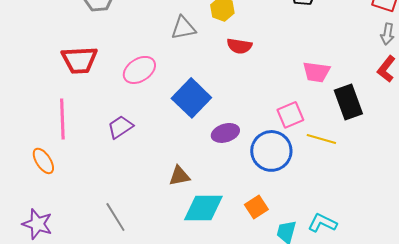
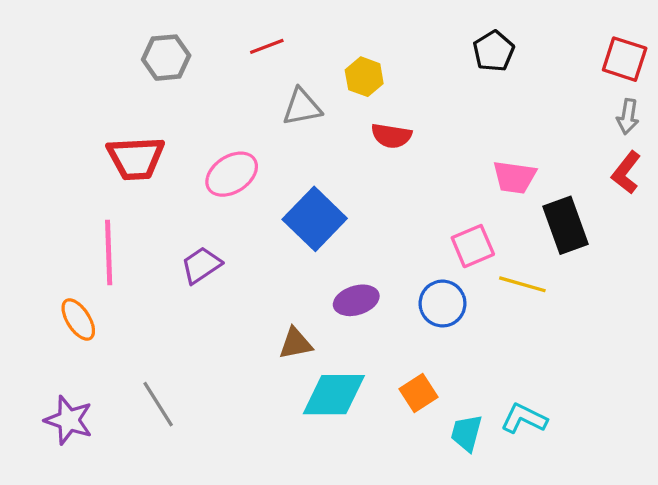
purple ellipse: (225, 133) -> (356, 300), moved
blue circle: (271, 151) -> (443, 304), size x0.7
gray line: (115, 217) -> (158, 404), moved

